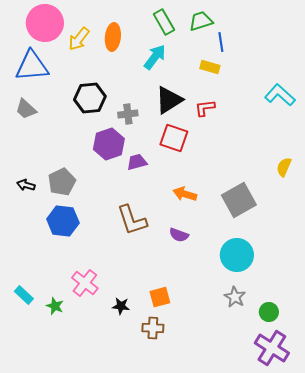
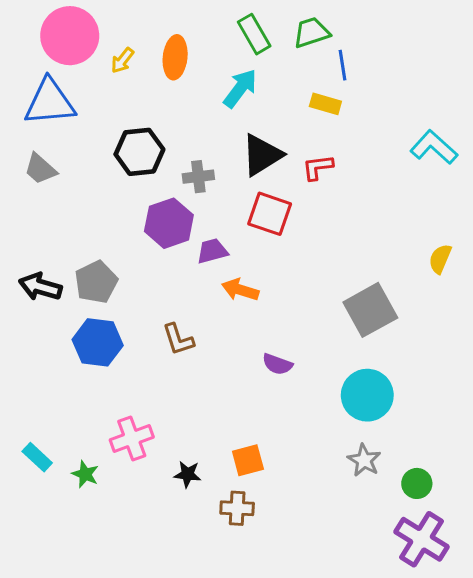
yellow arrow: (79, 39) -> (122, 60), size x0.7
black arrow: (26, 185) -> (40, 287), size x1.5
orange arrow: (185, 194) -> (240, 290), moved
brown L-shape: (132, 220) -> (178, 339), moved, size x0.7
pink cross: (85, 283) -> (132, 439), turned 32

